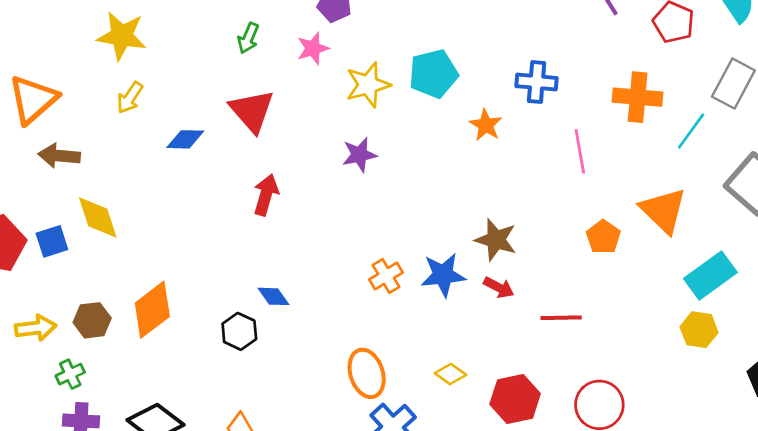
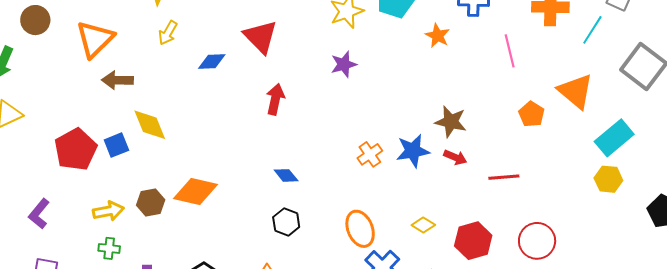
orange diamond: (152, 310) -> (195, 192), turned 54
black hexagon: (239, 331) -> (286, 222), moved
green cross: (70, 374) -> (109, 248), moved, turned 35

